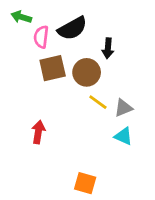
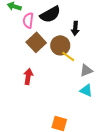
brown square: (53, 68) -> (36, 42), turned -30
yellow line: (98, 102) -> (68, 56), moved
red arrow: (38, 132) -> (28, 76), moved

